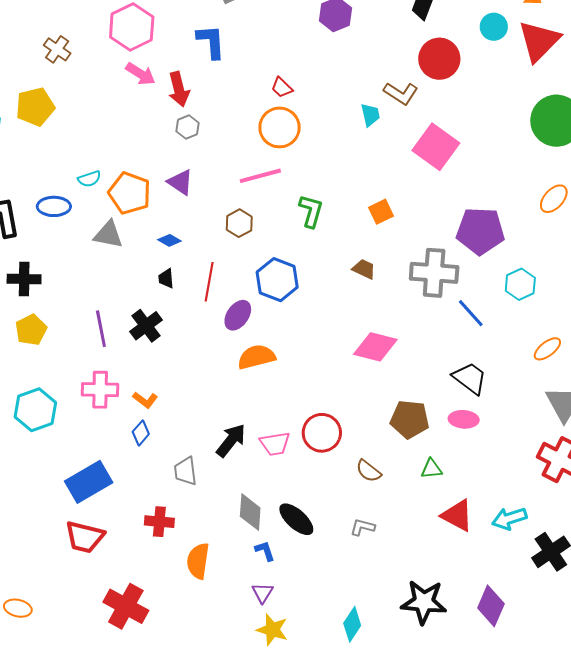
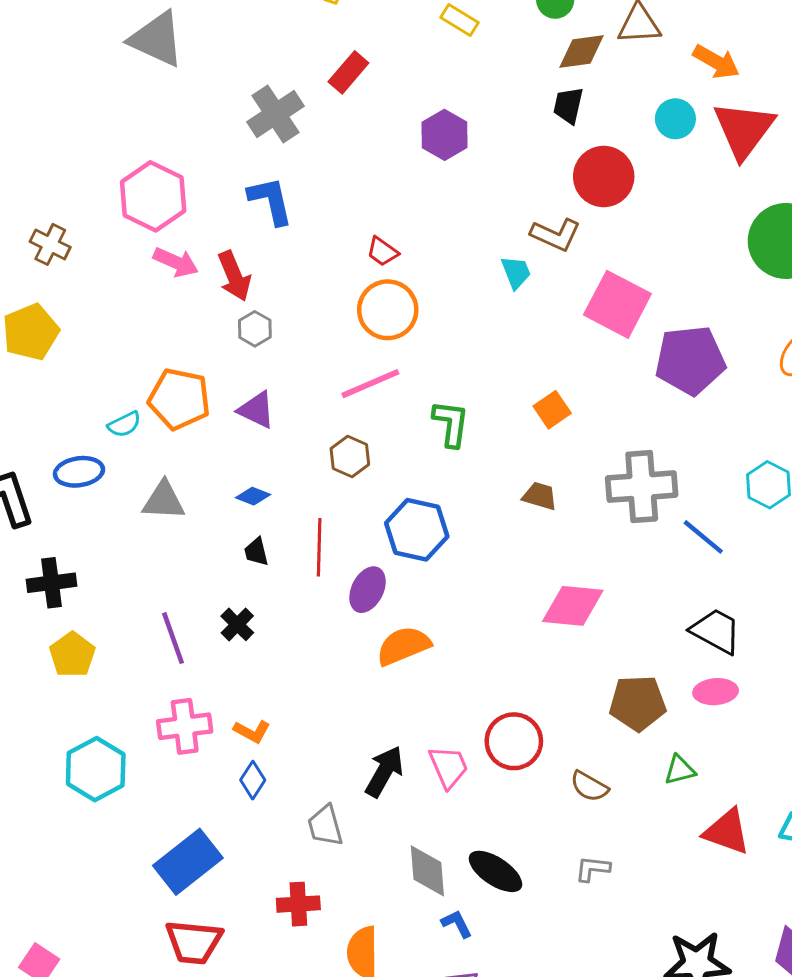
orange pentagon: (130, 193) -> (179, 399), moved
purple pentagon: (480, 231) -> (690, 360), moved
black cross: (146, 326) -> (237, 624), size x0.7
pink trapezoid: (275, 444) -> (449, 767), turned -96

